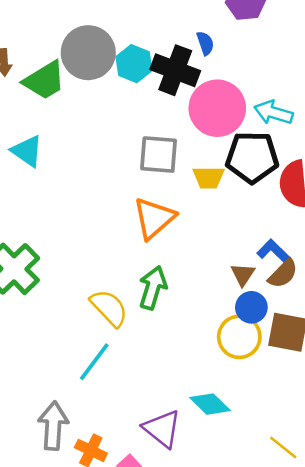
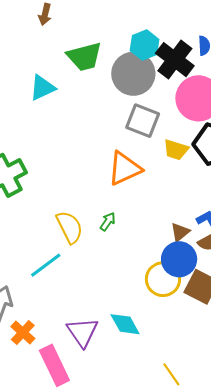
gray circle: (88, 53) -> (133, 74), moved
green trapezoid: (44, 80) -> (84, 56), moved
cyan triangle: (27, 151) -> (42, 88), turned 44
green arrow: (153, 288) -> (108, 222), size x0.6
blue circle: (251, 307) -> (179, 259), size x1.4

